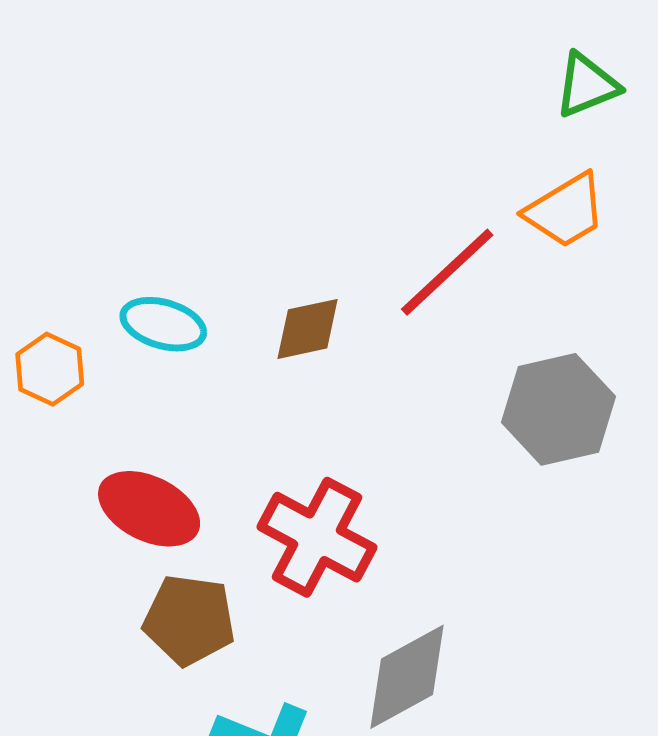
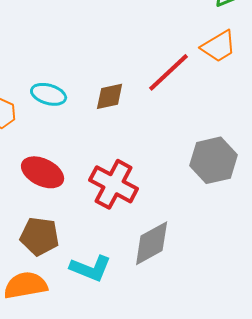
gray hexagon: (558, 409) -> (214, 160), moved
brown pentagon: (189, 620) -> (40, 236), moved

